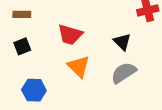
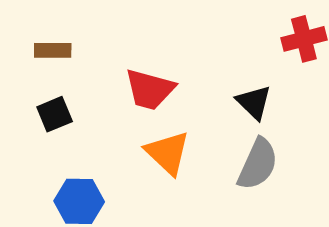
gray semicircle: (124, 73) -> (258, 164), turned 148

